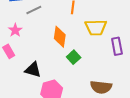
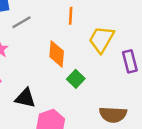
yellow trapezoid: (96, 27) -> (101, 39), turned 125

